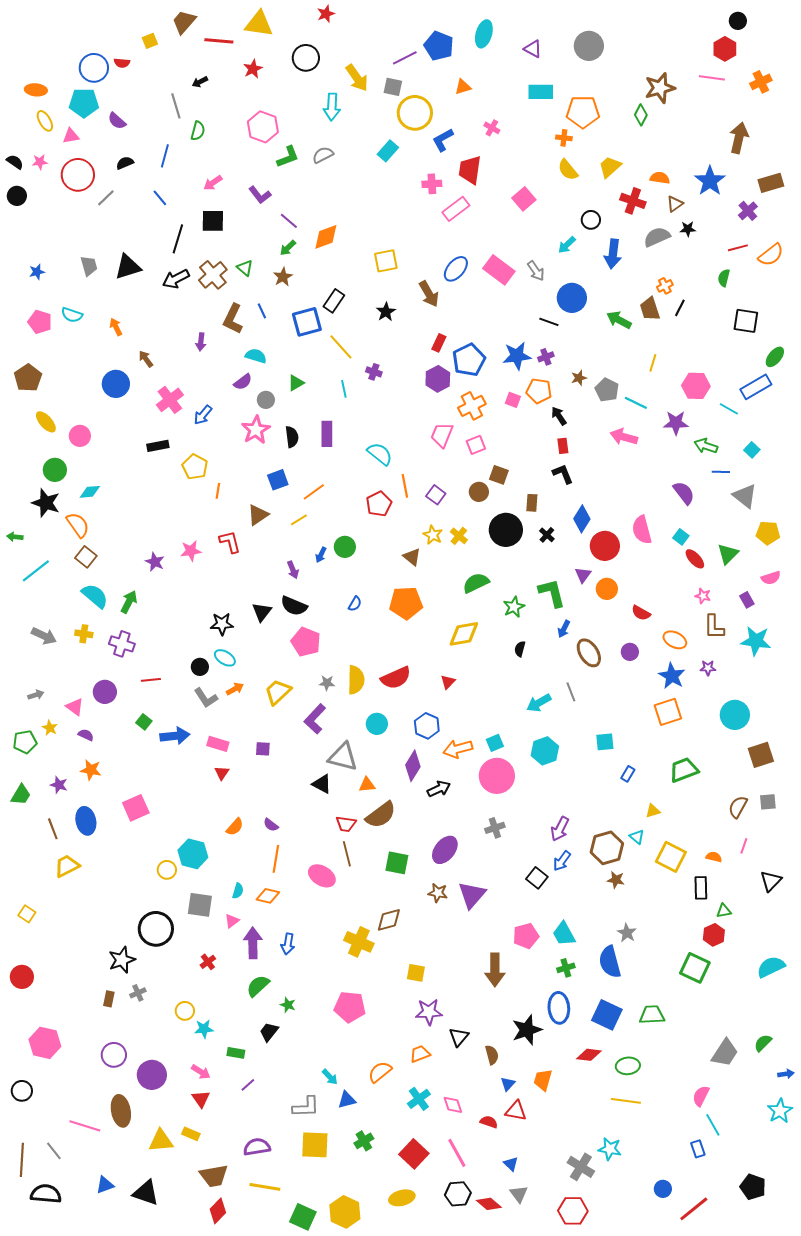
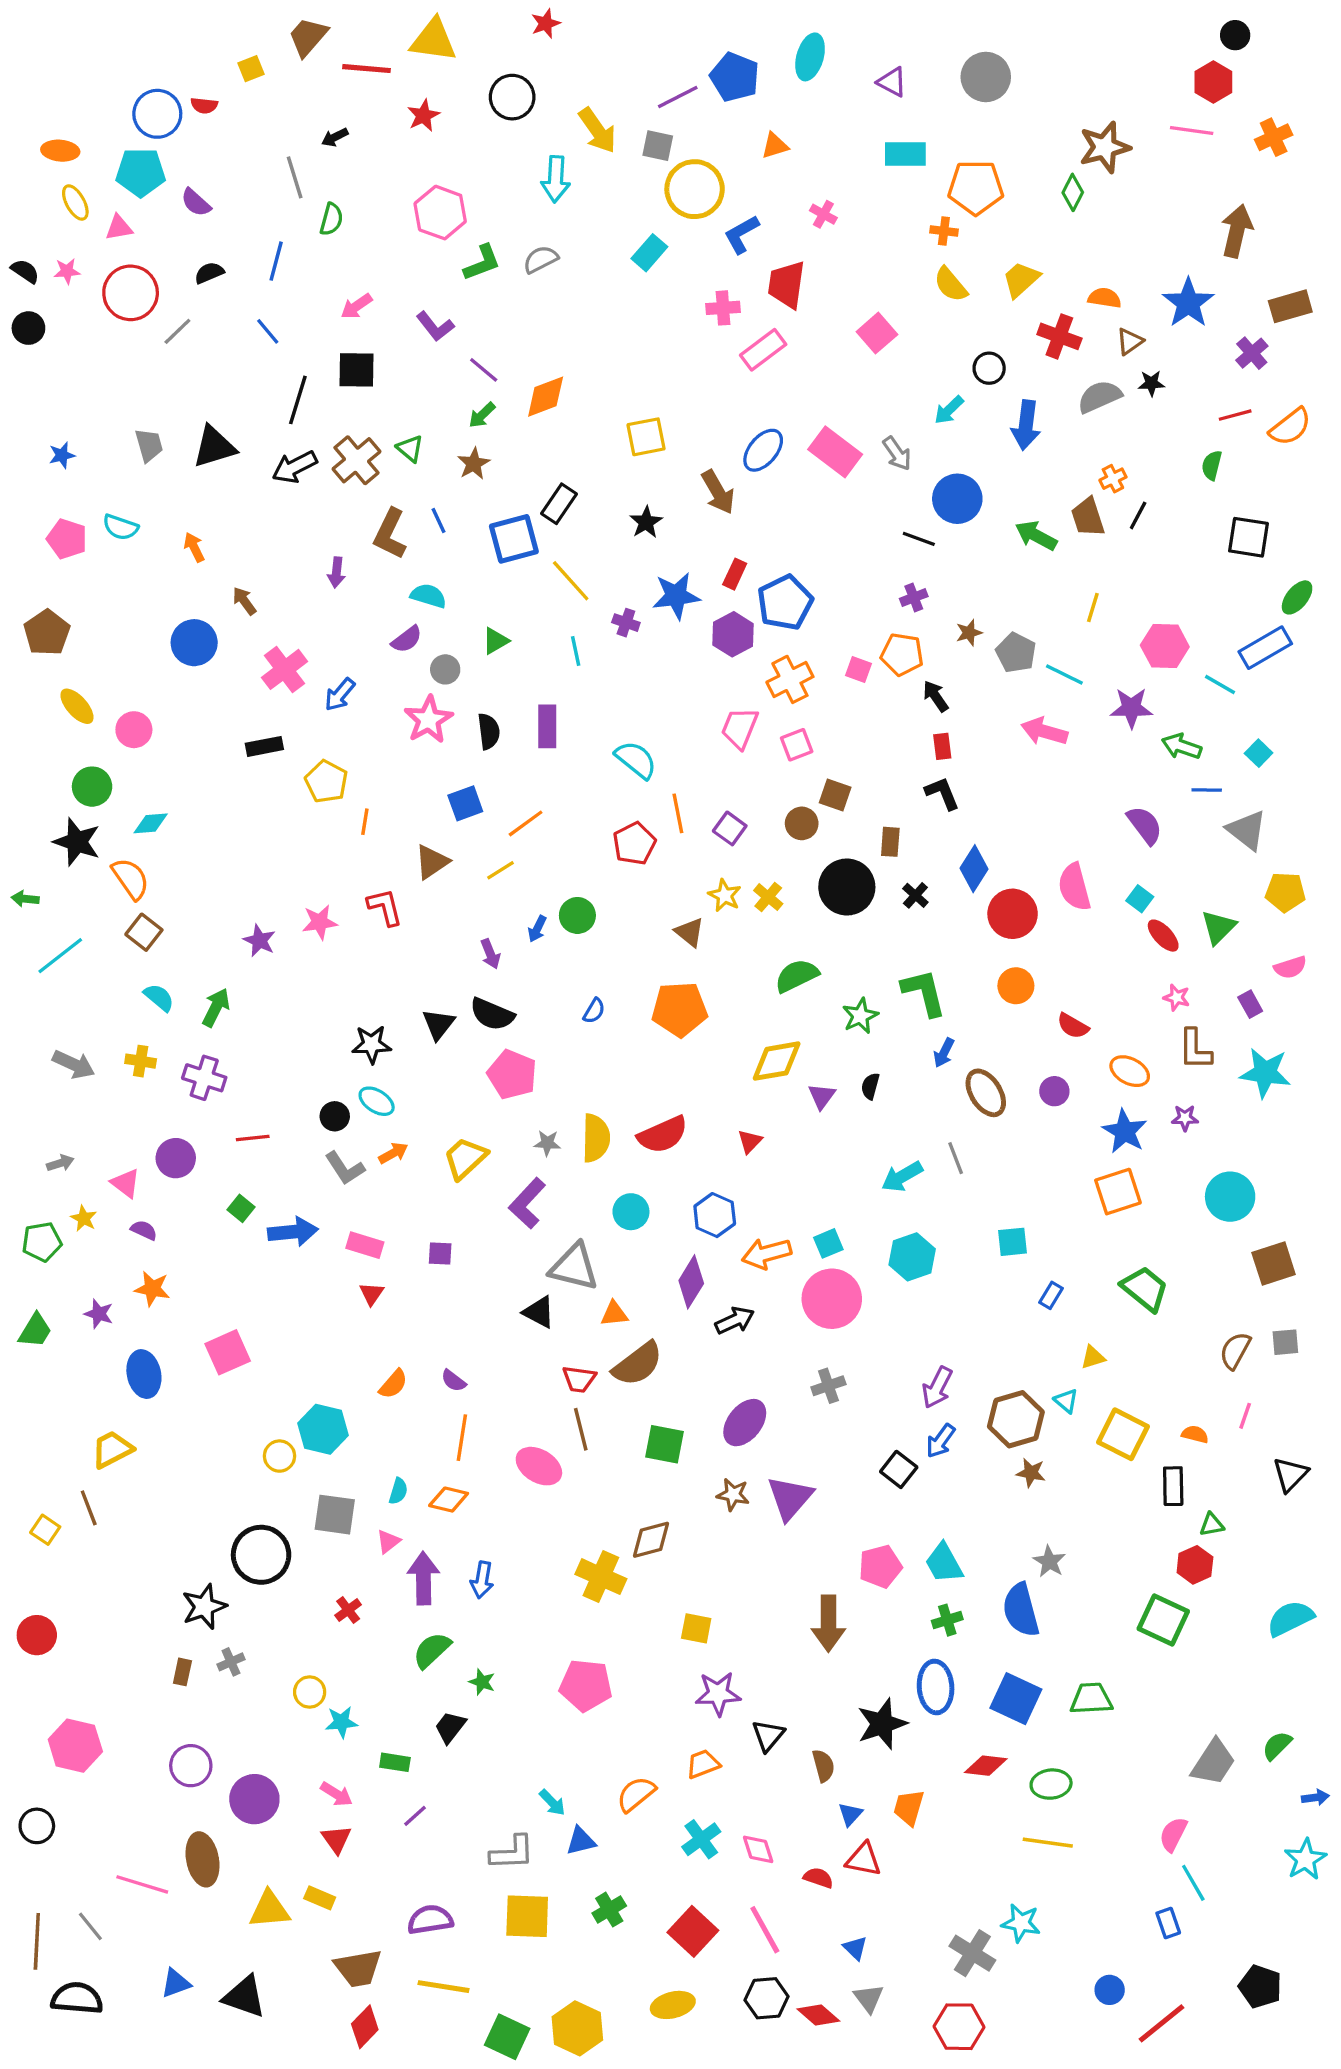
blue star: (517, 356) -> (676, 596), moved
purple triangle: (583, 575) -> (822, 1096), moved
cyan semicircle: (95, 596) -> (159, 997), size x0.7
green trapezoid: (684, 770) -> (1145, 1289), turned 60
brown line: (53, 829) -> (89, 1508), moved

